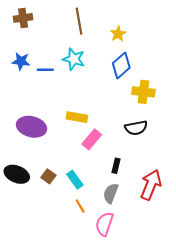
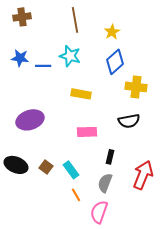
yellow rectangle: (77, 117) -> (81, 94), moved
purple ellipse: (31, 127) -> (30, 120), turned -32
pink rectangle: (92, 139) -> (87, 132), turned 48

